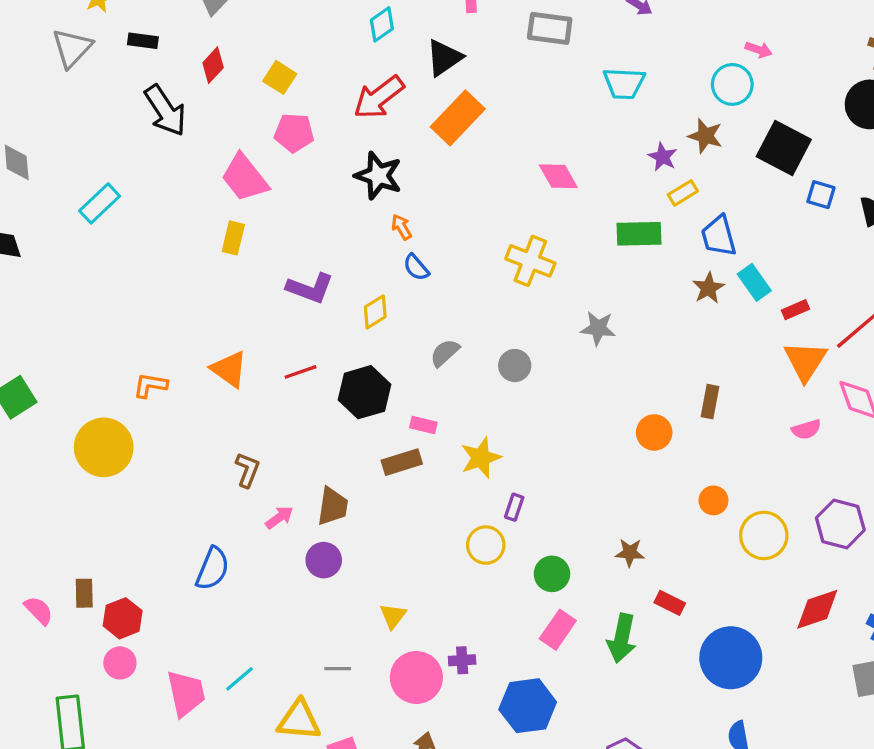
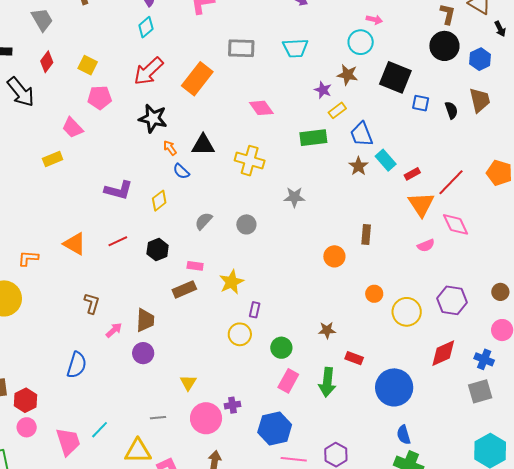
gray rectangle: (550, 28) -> (241, 48), moved
black triangle: (444, 58) -> (203, 145), moved, turned 40
pink trapezoid: (245, 178) -> (73, 128), size x0.7
yellow rectangle: (233, 238) -> (53, 159), moved, turned 60
black hexagon: (364, 392) -> (158, 250), size x0.7

